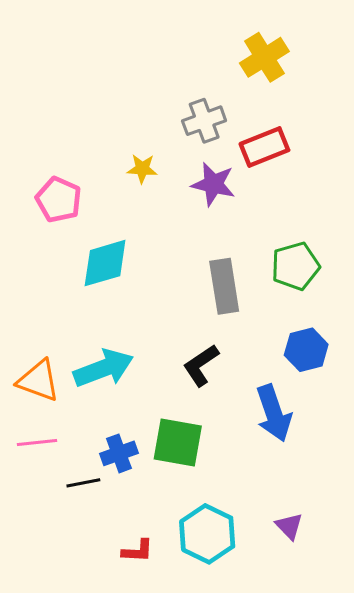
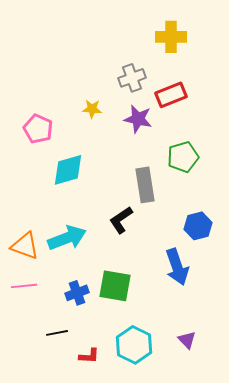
yellow cross: (264, 57) -> (171, 37), turned 32
green pentagon: (295, 266) -> (183, 157), moved
black L-shape: (201, 365) -> (121, 220), moved
black line: (83, 483) -> (57, 333), moved

